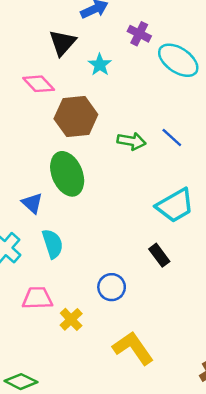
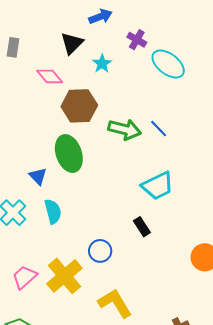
green arrow: (132, 141) -> (125, 129), size x1.4
pink trapezoid: (37, 298) -> (24, 277), moved, turned -44
yellow cross: (71, 319) -> (64, 276), size x1.8

